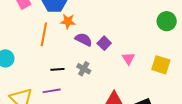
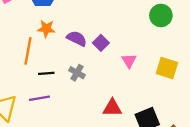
orange star: (68, 21) -> (46, 29), moved
green circle: (167, 21) -> (161, 15), moved
orange line: (44, 34) -> (28, 51), moved

